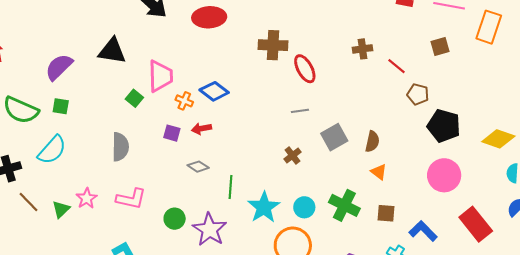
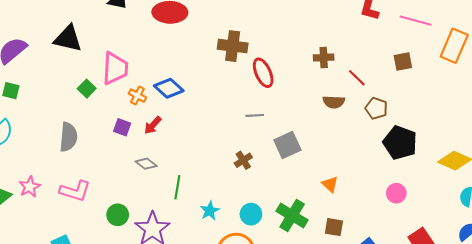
red arrow: (202, 129) -> (153, 125), turned -42
brown semicircle: (372, 142) -> (334, 102), moved, turned 75
pink circle: (444, 175) -> (396, 193), size x0.6
cyan star: (264, 207) -> (210, 211), size x0.6

